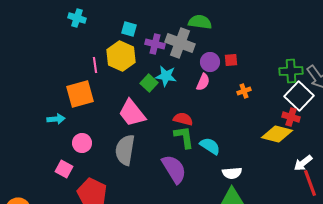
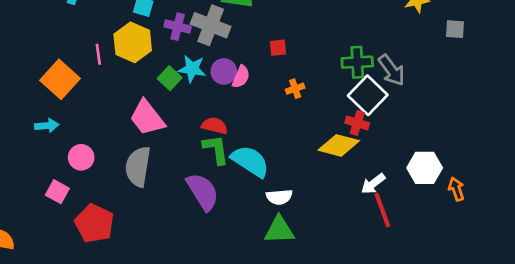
purple circle: (210, 62) -> (224, 71), moved
orange square: (80, 94) -> (60, 79), moved, turned -32
cyan semicircle: (210, 146) -> (250, 161), size x1.4

